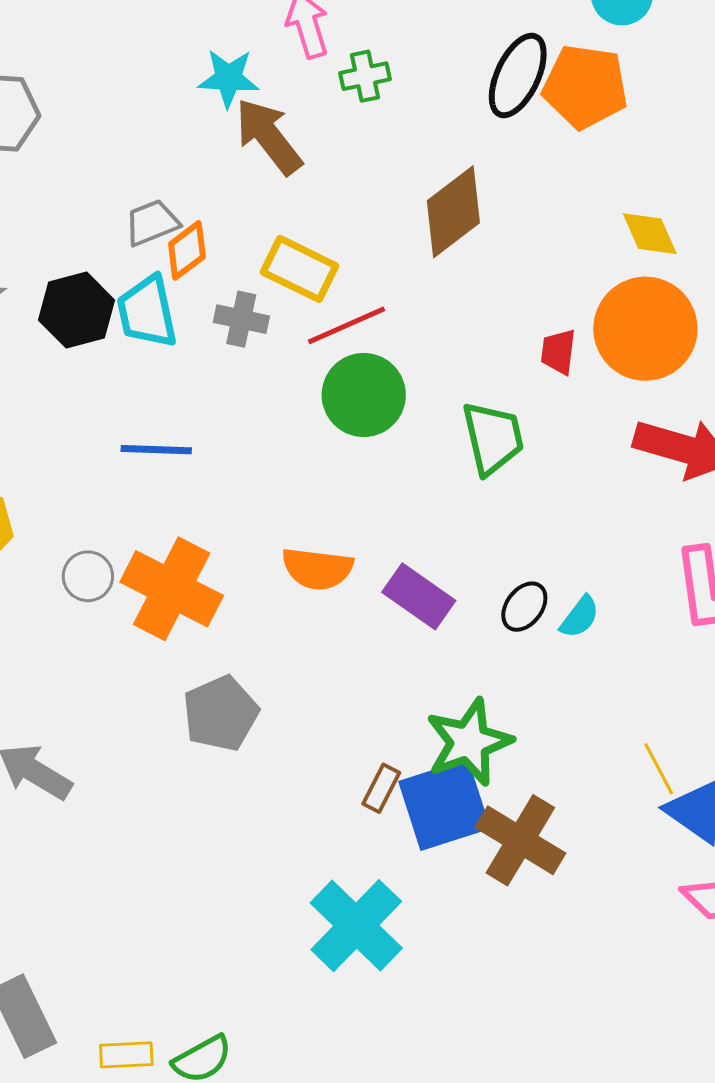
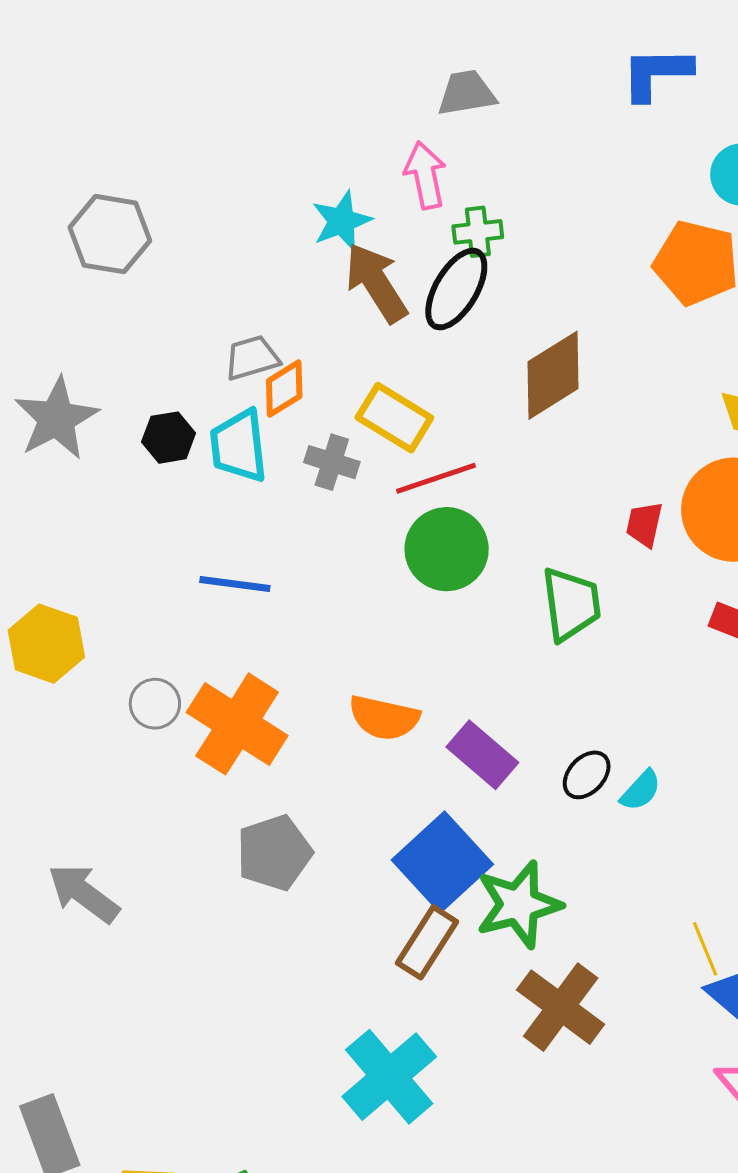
black ellipse: (518, 75) -> (456, 289), moved
cyan star: (228, 78) -> (342, 221), turned -30
black hexagon: (76, 310) -> (169, 438), size x0.7
brown rectangle: (381, 788) -> (427, 942), size x1.5
blue square: (444, 805) -> (442, 862), moved, turned -30

